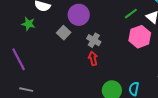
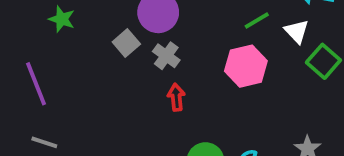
pink hexagon: (140, 37) -> (246, 66), moved
gray cross: (94, 40) -> (166, 56), moved

